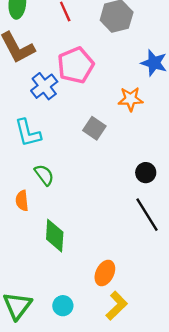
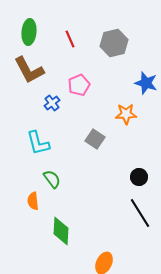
pink pentagon: (76, 65) -> (79, 85), size x0.7
blue cross: (44, 86) -> (52, 103), size x0.7

